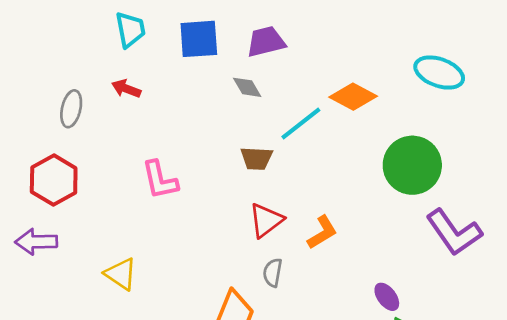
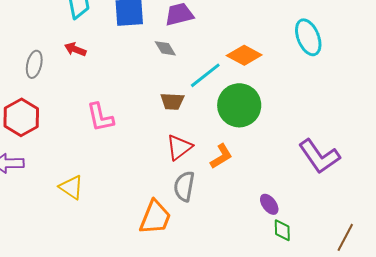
cyan ellipse: (439, 73) -> (308, 37), turned 48
green circle: (412, 165) -> (239, 105), moved
gray semicircle: (273, 273) -> (184, 186), size x1.4

